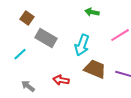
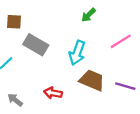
green arrow: (92, 12) -> (89, 15), turned -56
brown square: (27, 18) -> (14, 22), turned -32

